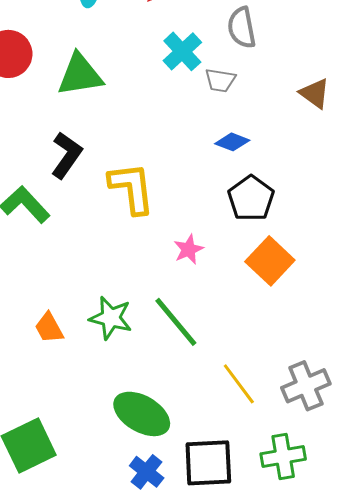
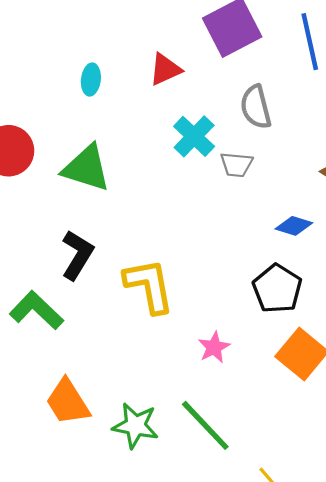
green triangle: (80, 75) -> (86, 168), turned 30
blue diamond: (232, 142) -> (294, 226), moved
orange trapezoid: (49, 328) -> (68, 402), moved, size x1.4

